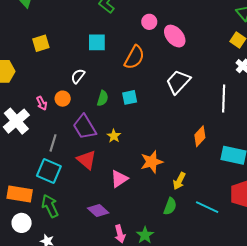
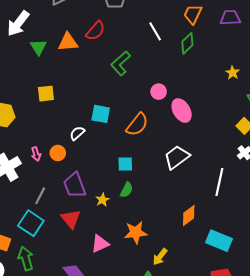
cyan square: (97, 42) -> (101, 114), moved
green semicircle: (103, 98) -> (127, 190), moved

